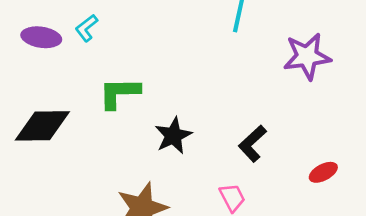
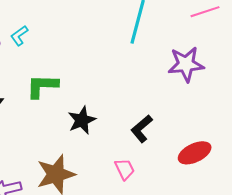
red ellipse: (323, 172) -> (195, 153), size x1.5

